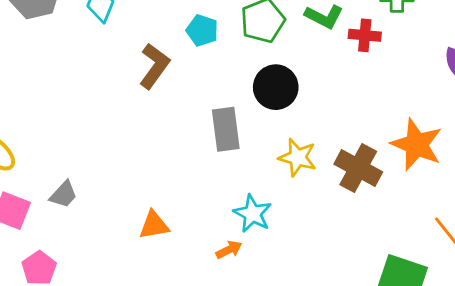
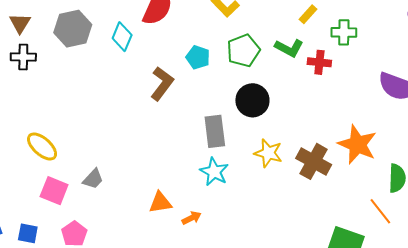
cyan star: (253, 214) -> (214, 172), moved
orange arrow: (229, 250) -> (192, 218), moved

